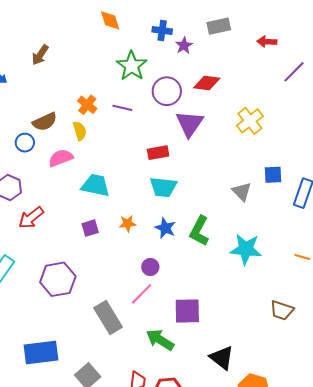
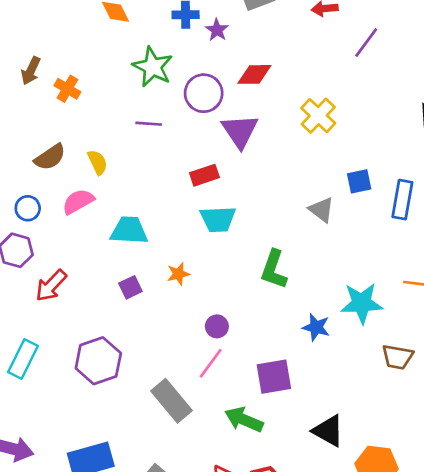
orange cross: (87, 105) -> (67, 89), moved
blue circle: (25, 143) -> (28, 208), moved
blue star: (165, 228) -> (316, 327), moved
cyan star: (246, 249) -> (362, 303), moved

